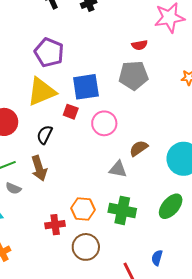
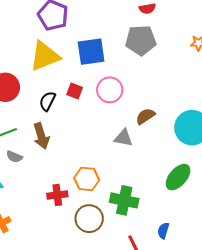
red square: (71, 112) -> (75, 91), moved
green cross: (122, 210) -> (124, 200), moved

